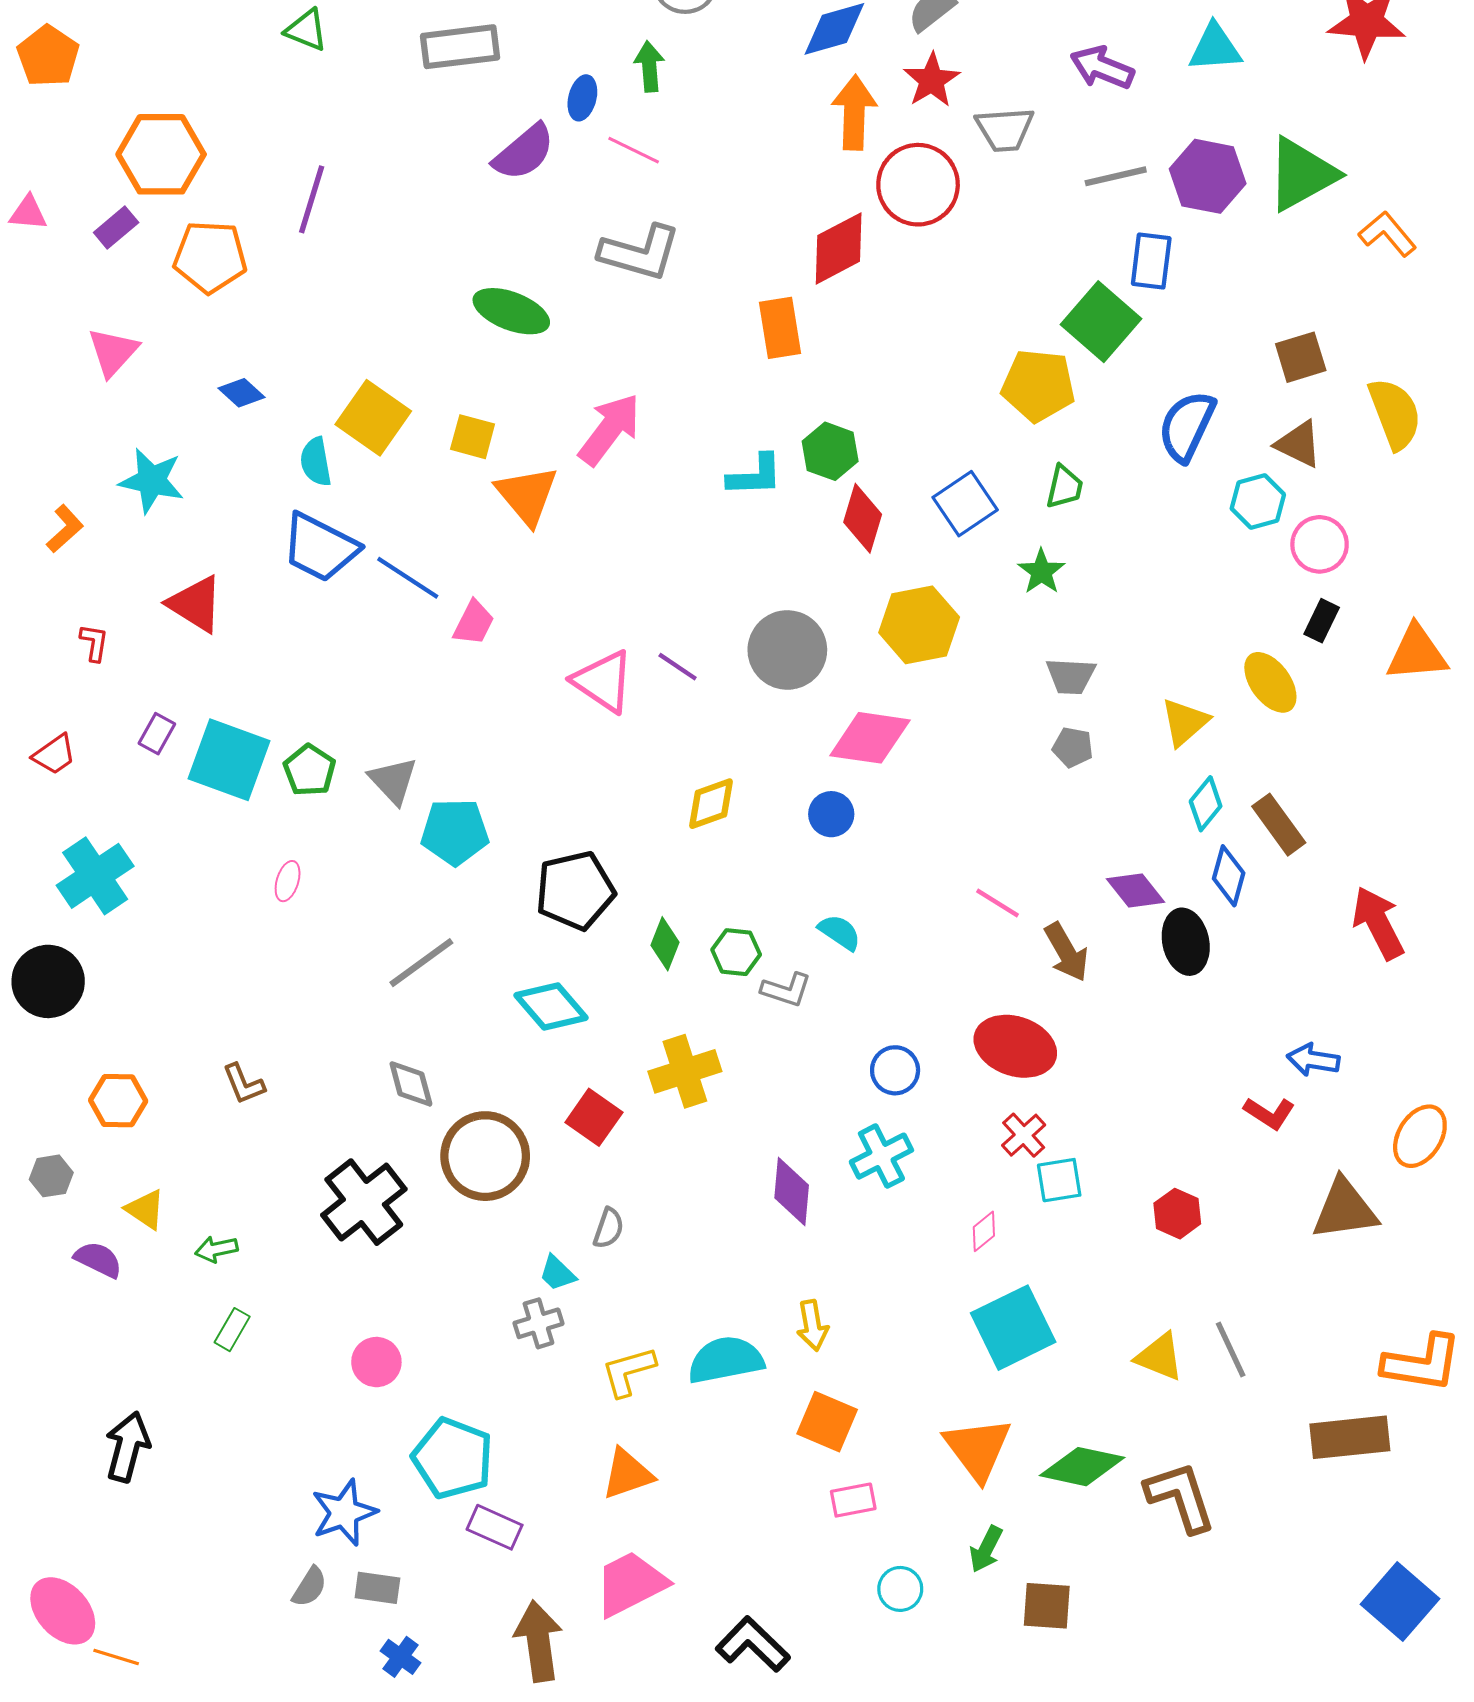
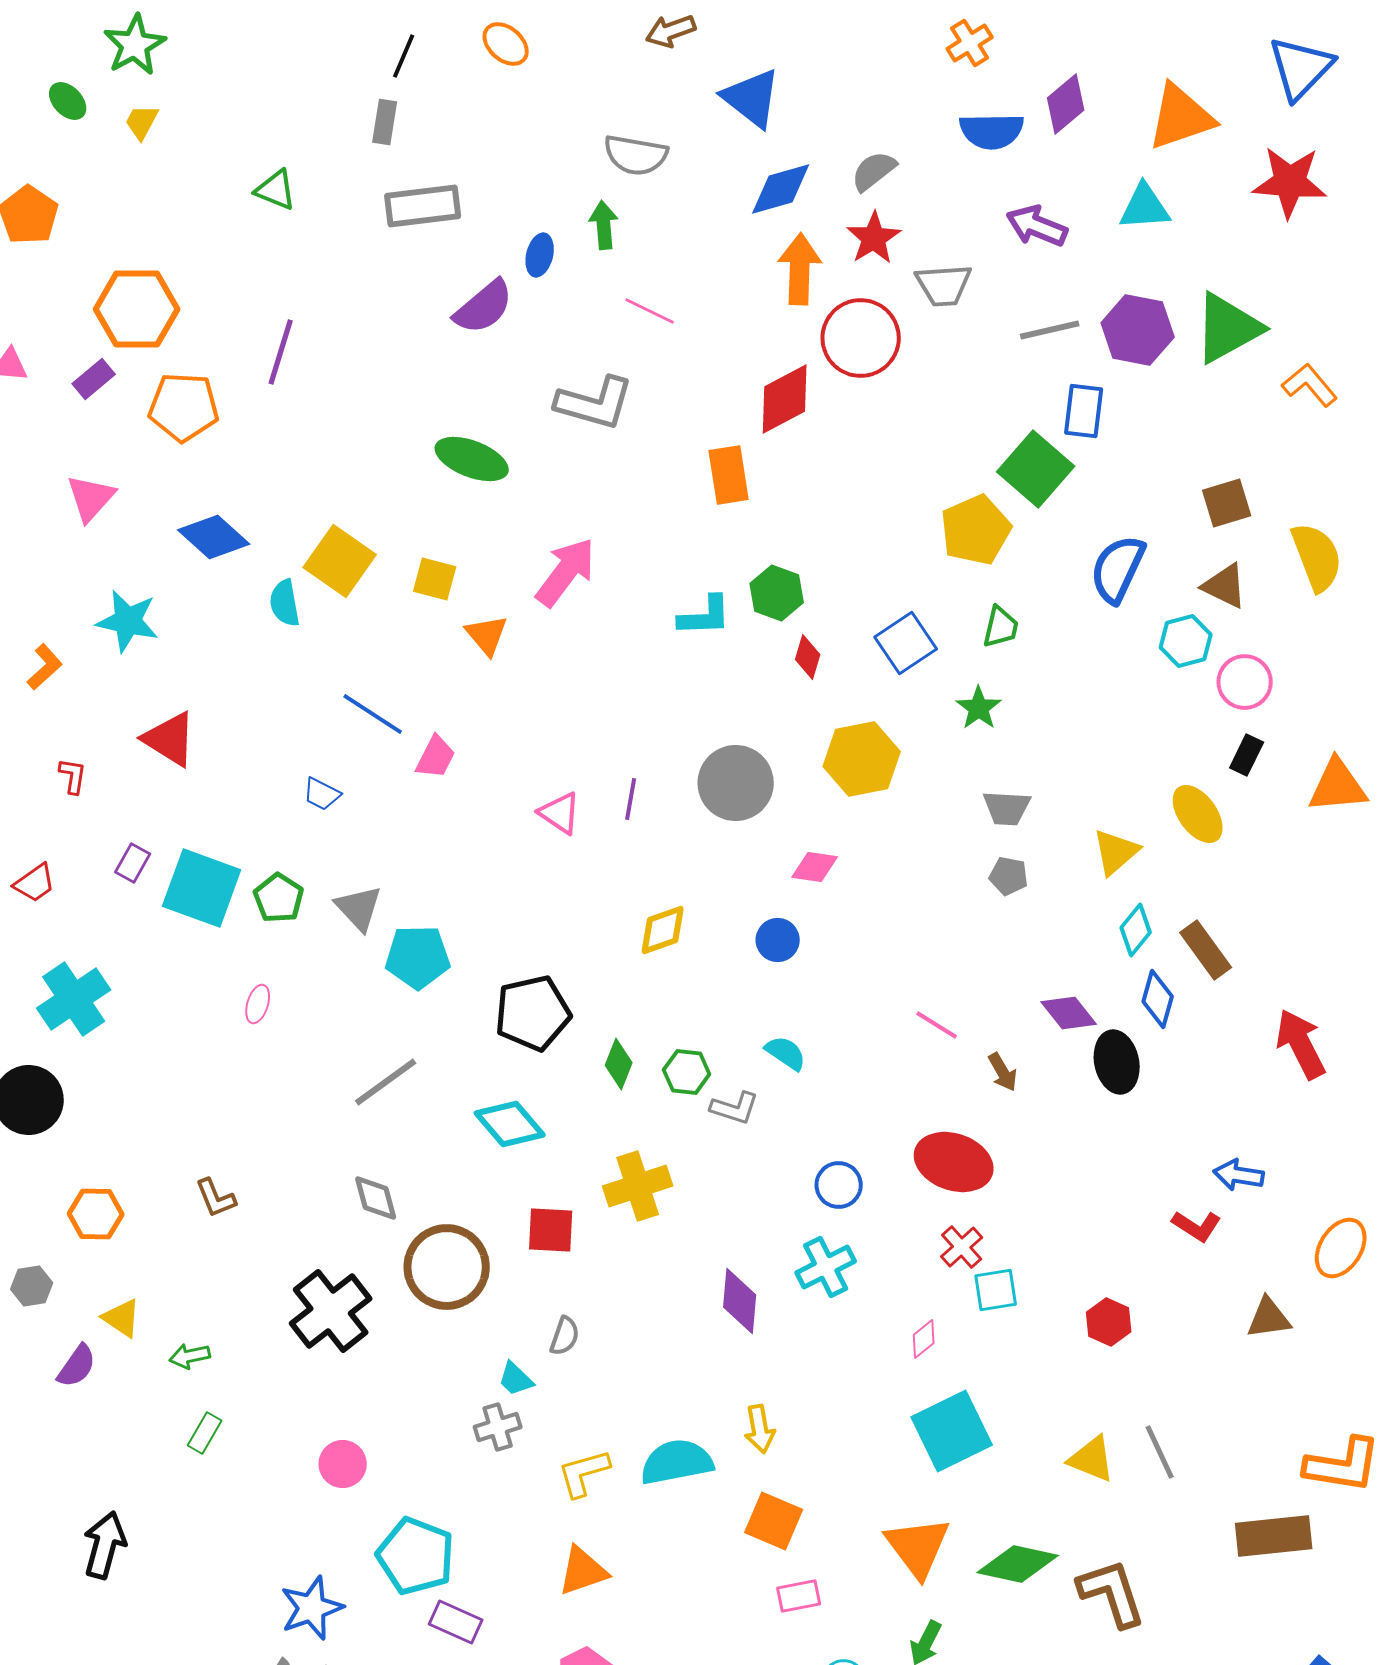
pink line: (634, 150) -> (650, 311), moved
yellow pentagon: (1038, 385) -> (976, 530), turned -30
blue diamond: (242, 393) -> (214, 537), size x1.6
orange triangle: (527, 495) -> (487, 635), size x0.7
red diamond: (863, 518) -> (808, 657), size x0.7
blue trapezoid: (320, 548) -> (322, 794), moved, size x0.5
purple line: (678, 667) -> (631, 799), turned 66
pink triangle: (603, 681) -> (560, 813), size x0.7
pink diamond: (870, 738) -> (815, 867), size x0.6
brown arrow: (1067, 952) -> (1003, 1072), size x0.7
red square: (594, 1117) -> (551, 1230), turned -32
brown triangle: (1345, 1209) -> (1269, 1318), size x0.7
purple semicircle: (98, 1260) -> (77, 1366), turned 99

